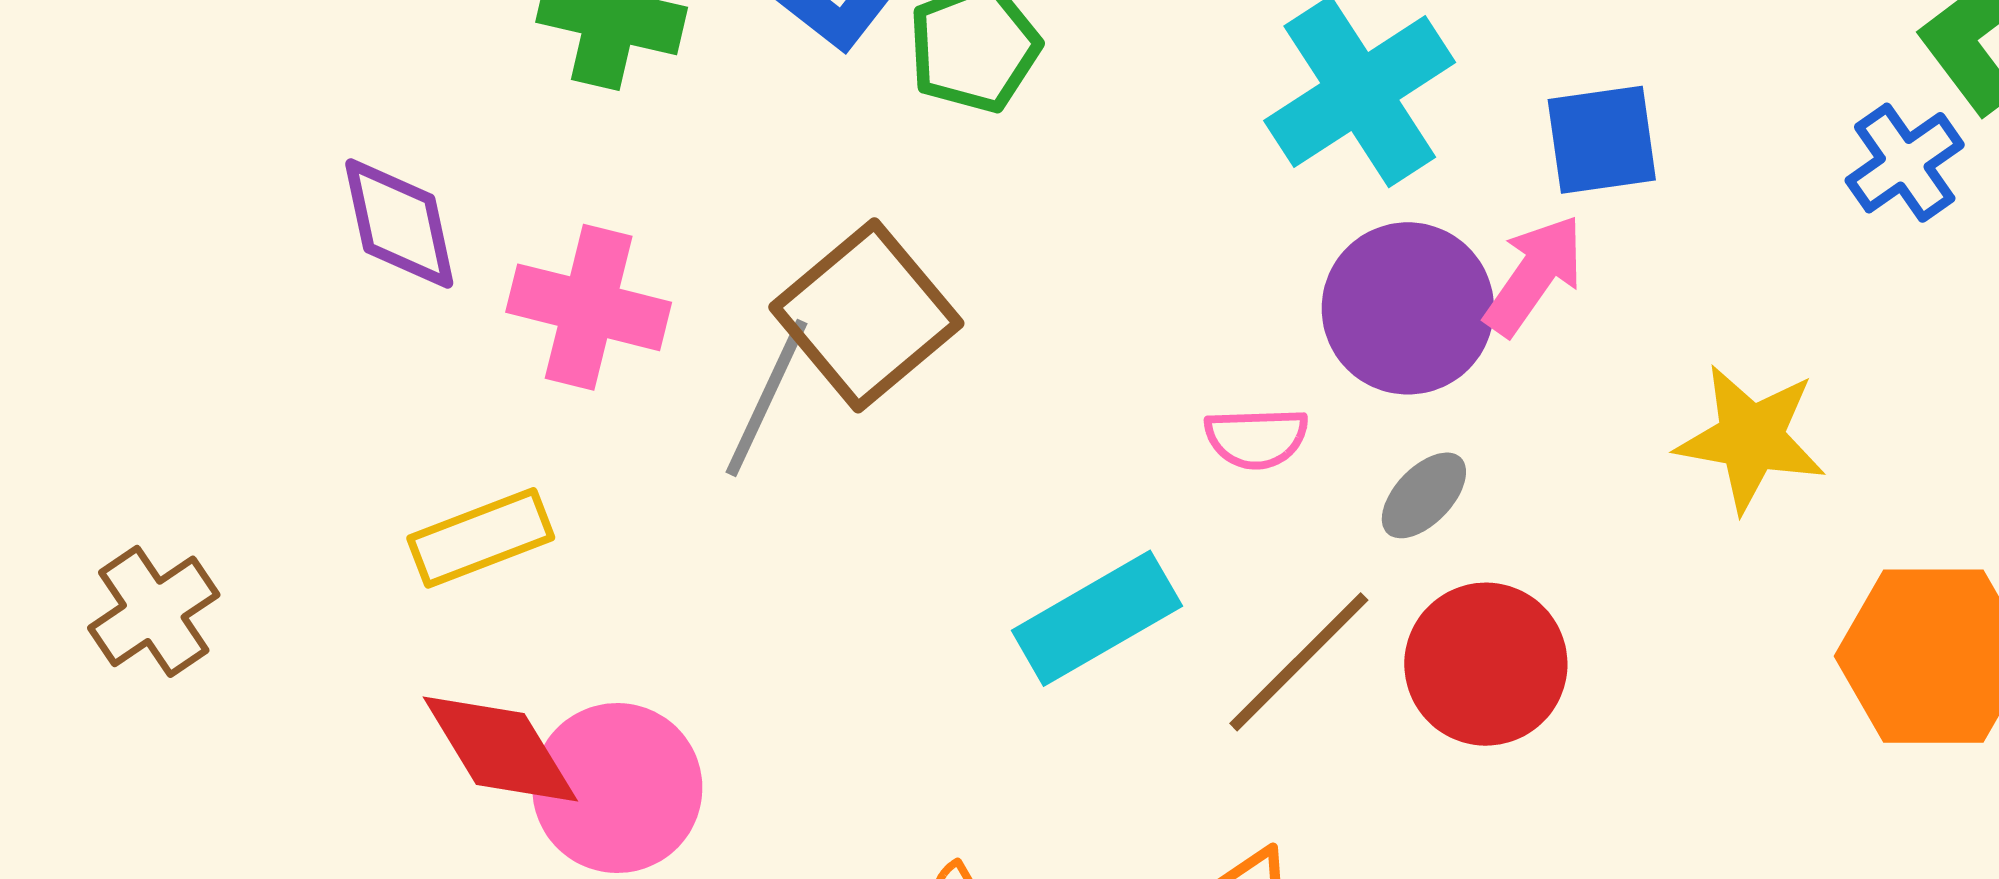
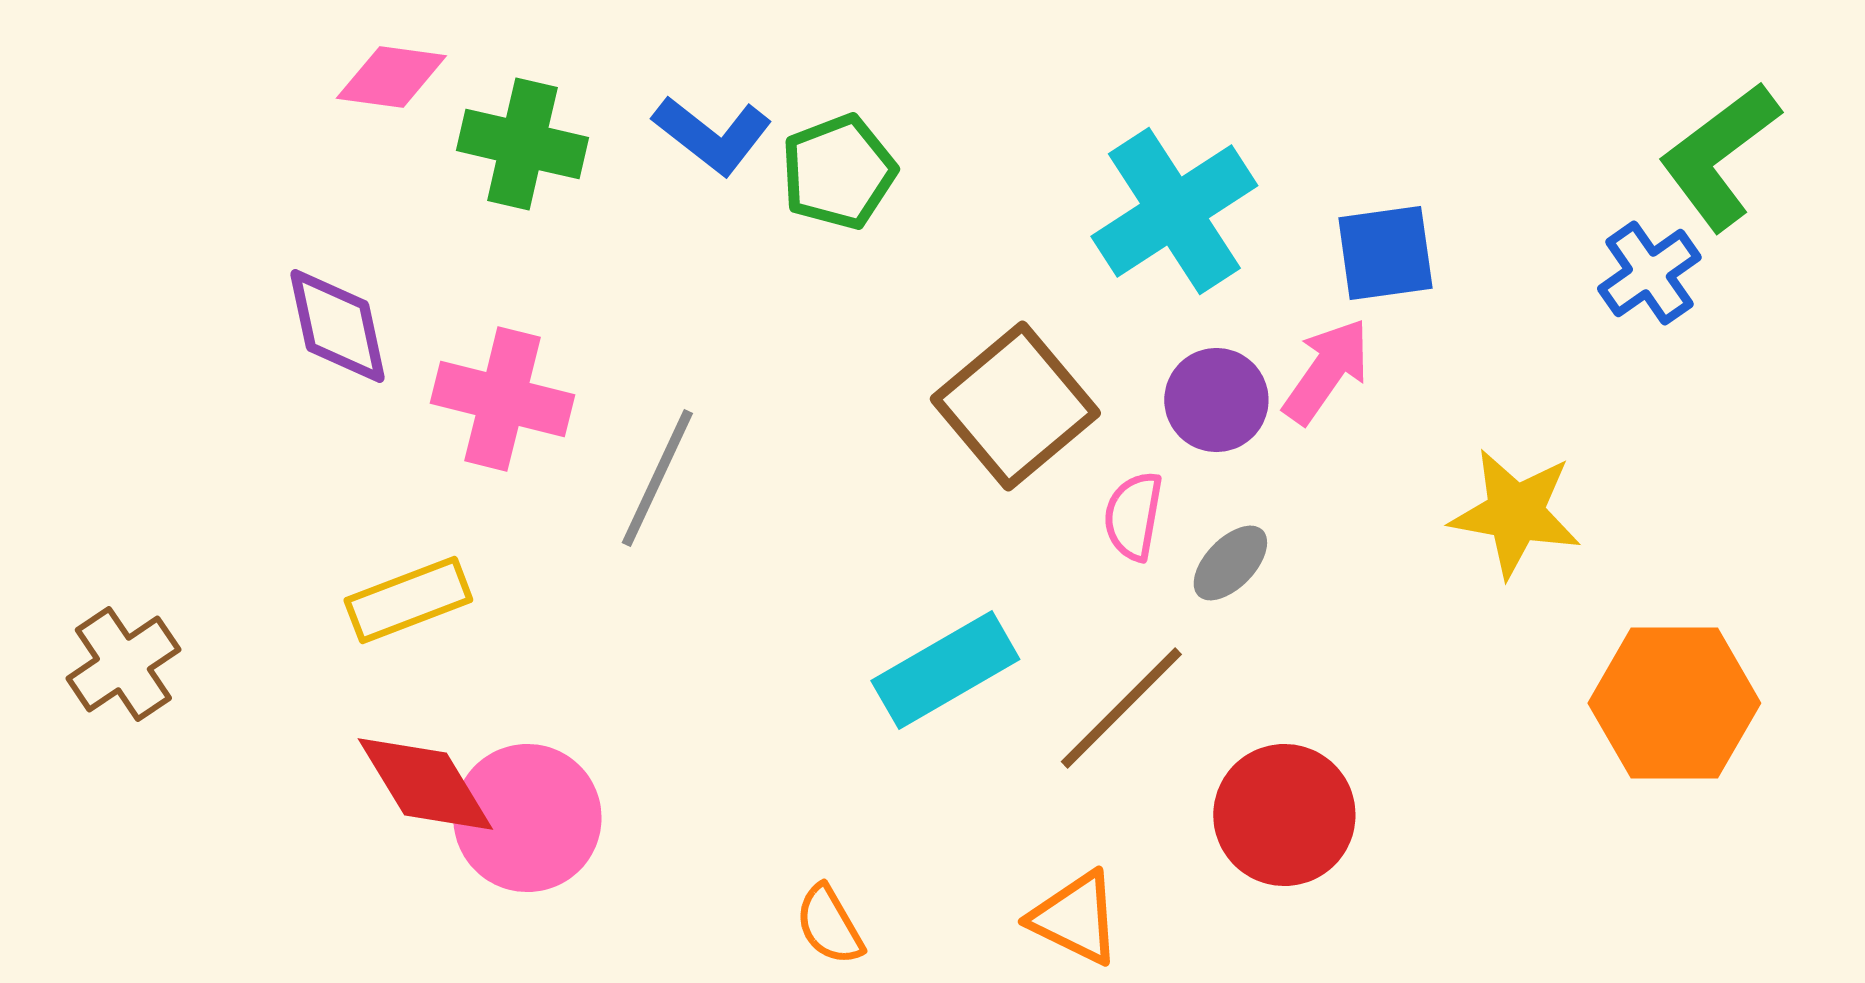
purple circle: (1408, 308) -> (1216, 400), size x0.7
brown square: (866, 315) -> (1015, 406), moved
pink semicircle: (1256, 438) -> (1133, 516), moved, turned 102
red circle: (1486, 664) -> (1284, 815), moved

